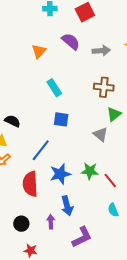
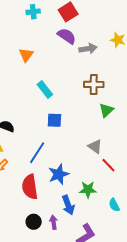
purple semicircle: (71, 41) -> (67, 36), moved
gray triangle: (100, 134) -> (95, 146), moved
green star: (90, 171) -> (88, 190), moved
red line: (110, 181) -> (108, 165), moved
black circle: (21, 224) -> (34, 222), moved

